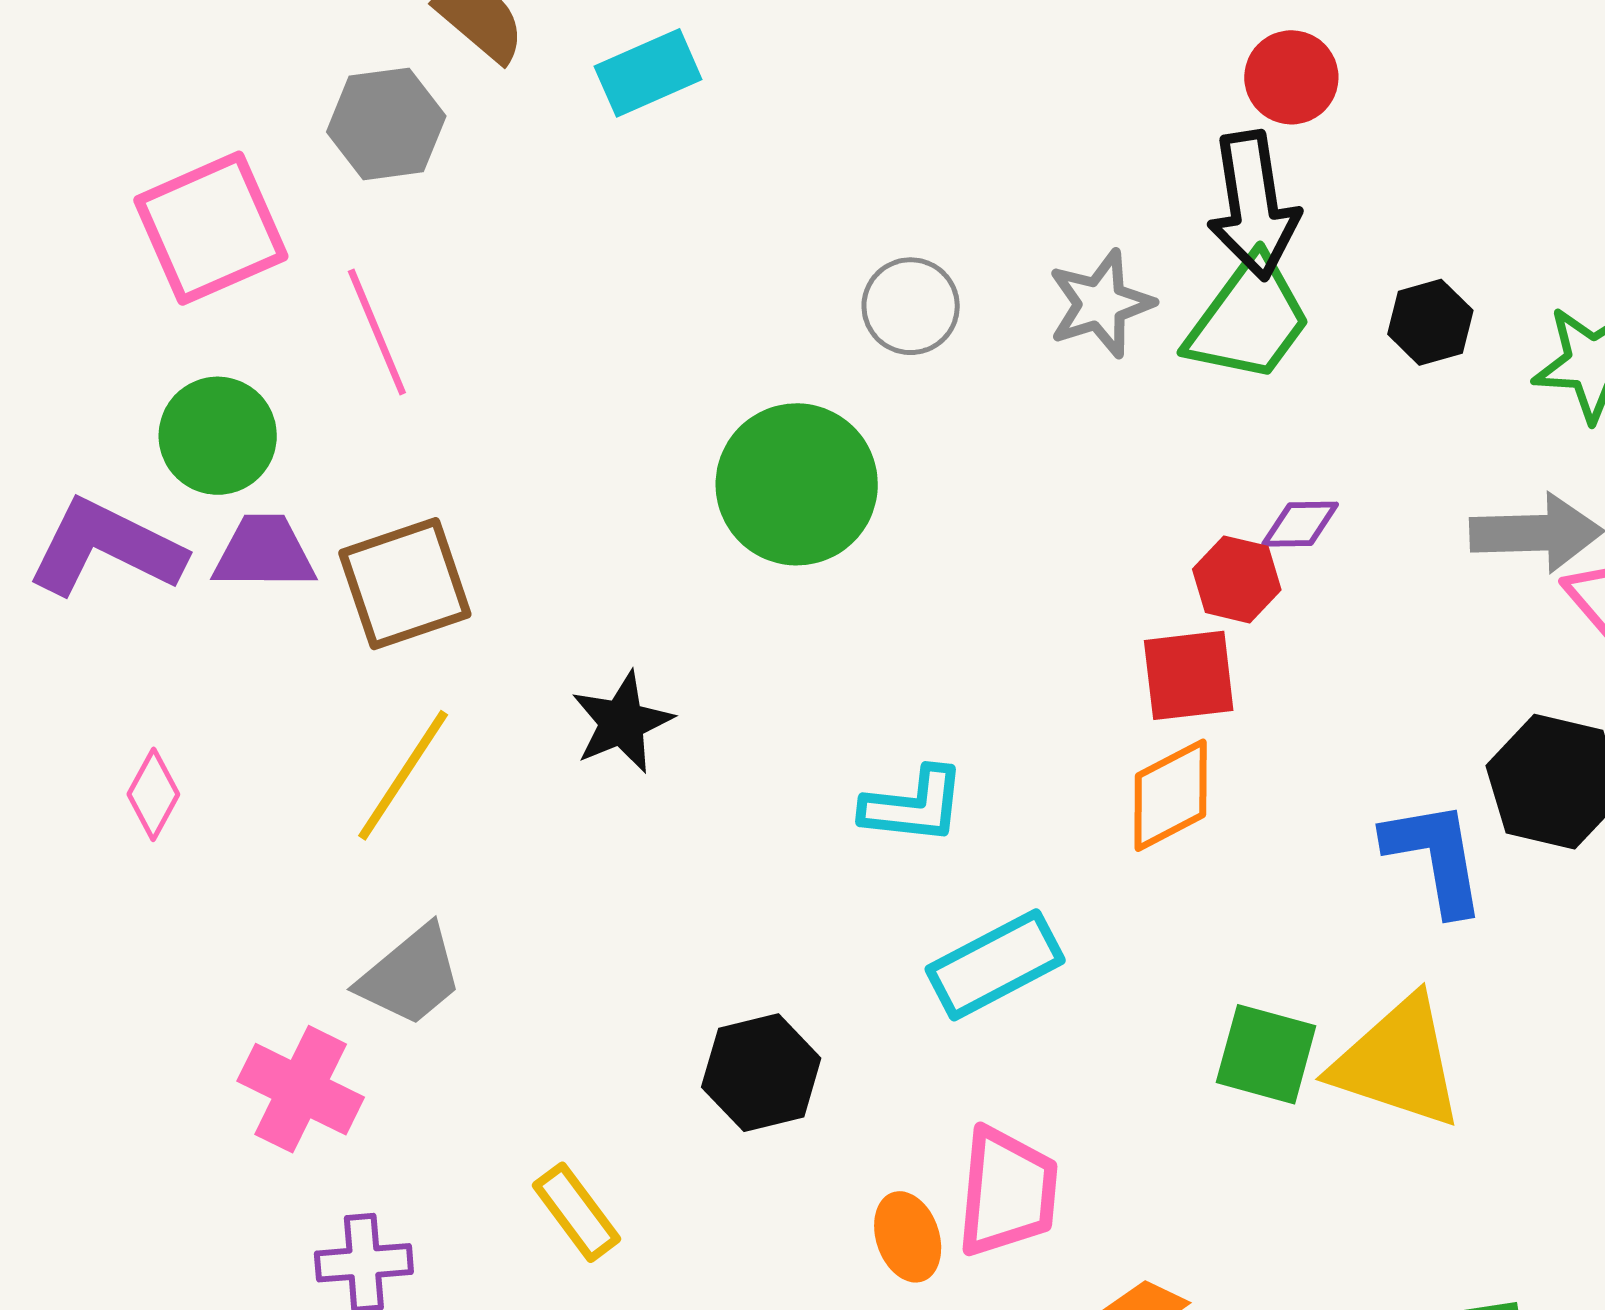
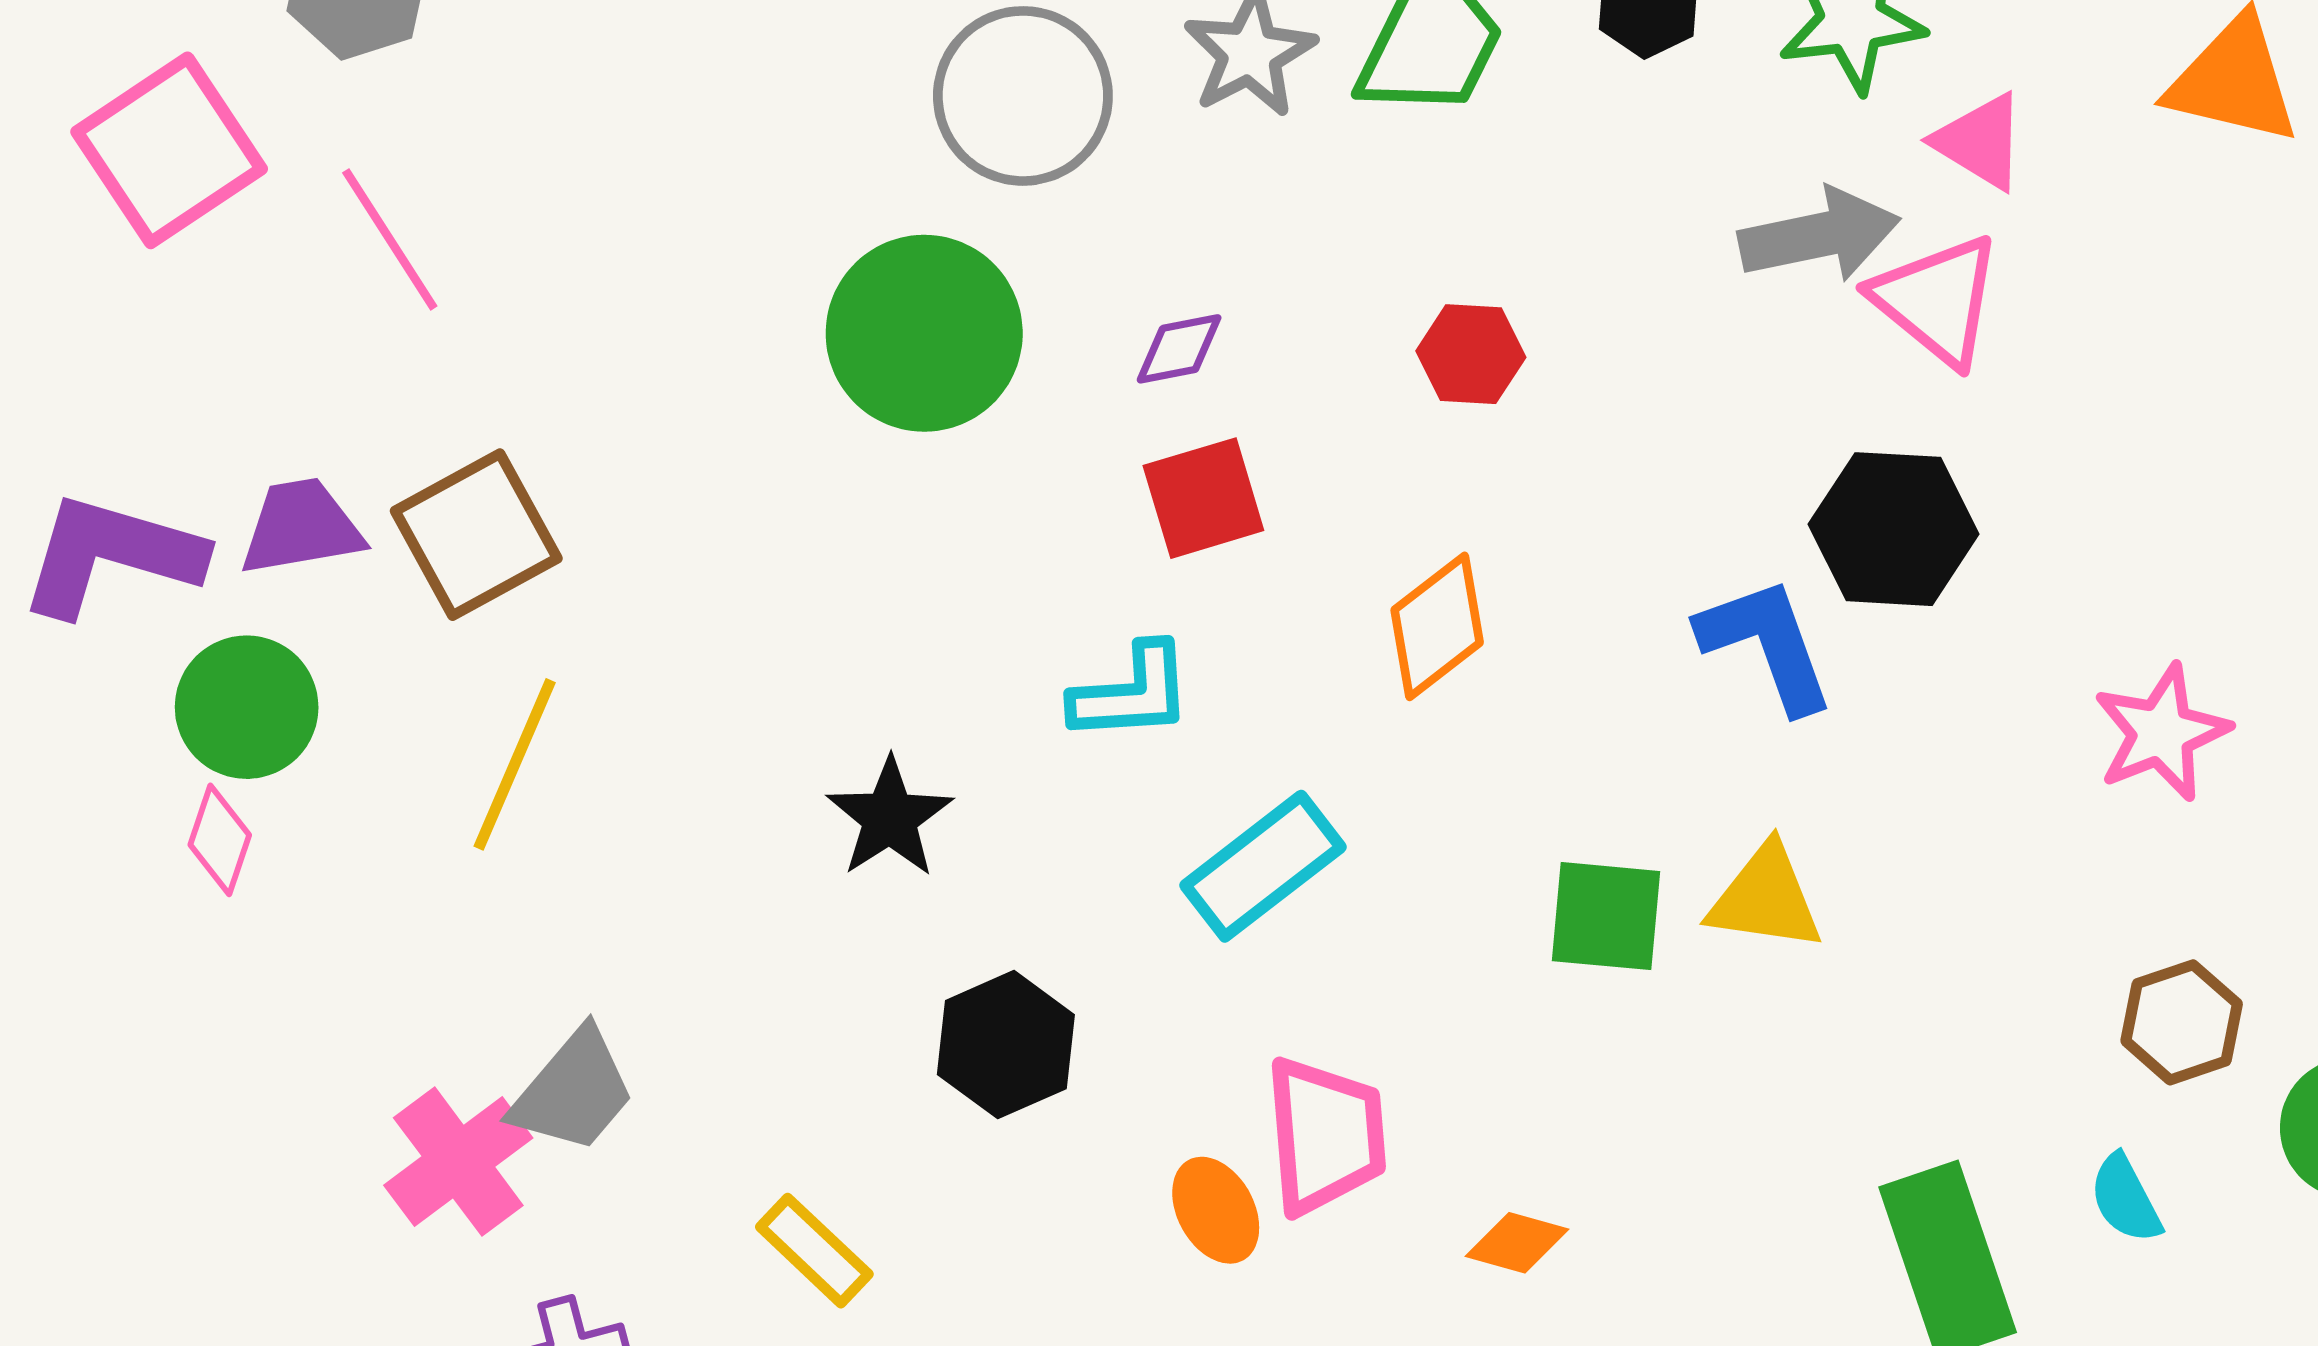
gray circle: (911, 306) -> (1023, 96), size x1.5
green circle: (218, 436) -> (247, 707), moved
purple diamond: (1300, 524) -> (1179, 349), moved
red square: (1189, 675) -> (1203, 498), moved
black star: (622, 722) -> (890, 818), moved
gray trapezoid: (411, 976) -> (573, 1091), moved
yellow triangle: (1398, 1062) -> (1765, 898), size x0.7
pink cross: (301, 1089) -> (458, 1162), turned 37

